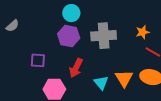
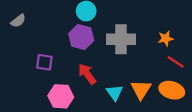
red arrow: (76, 68) -> (87, 74), turned 114

